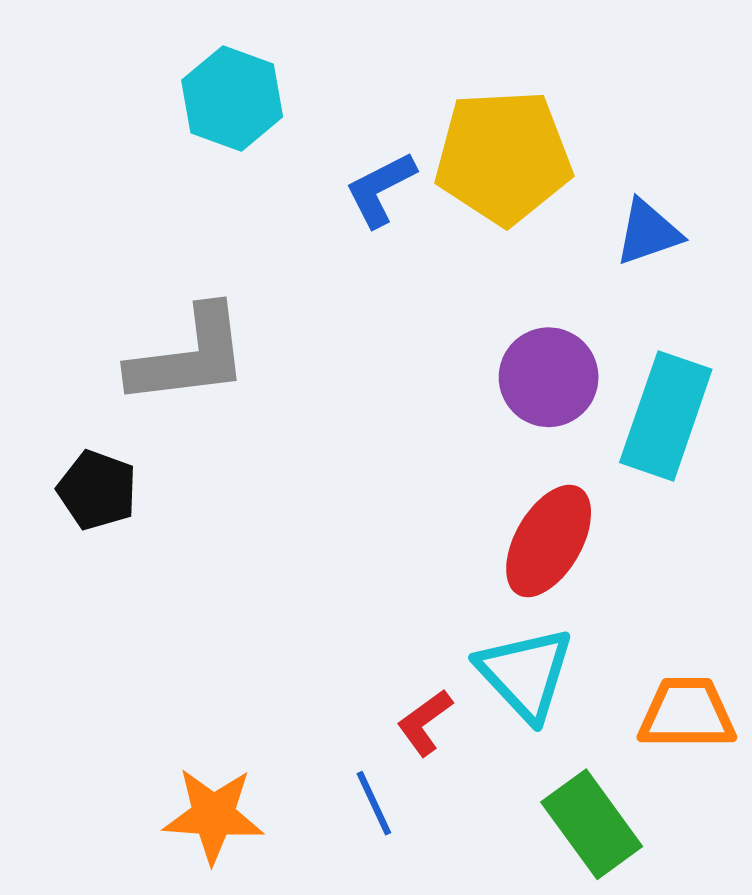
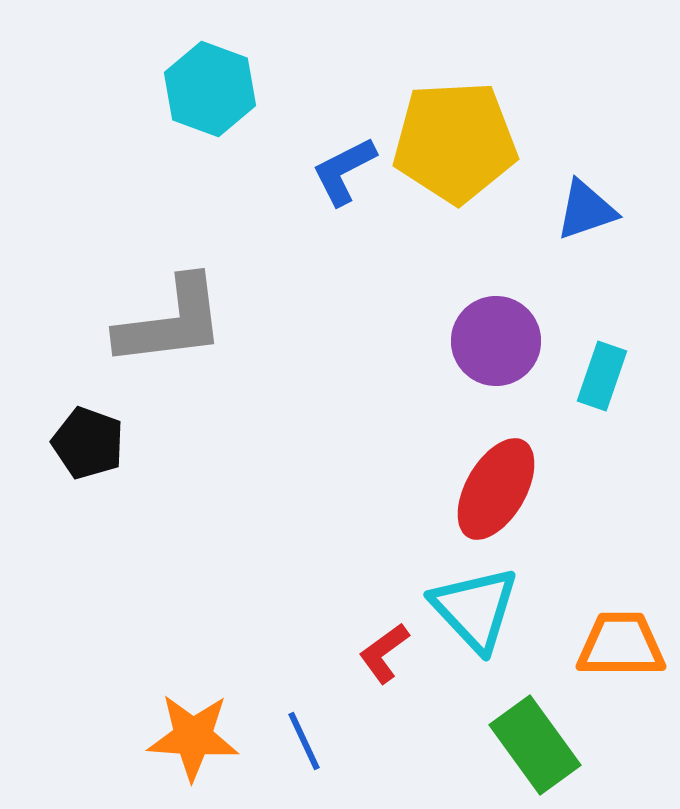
cyan rectangle: (666, 416) -> (602, 376), size x0.6
blue line: (374, 803) -> (304, 741), moved

